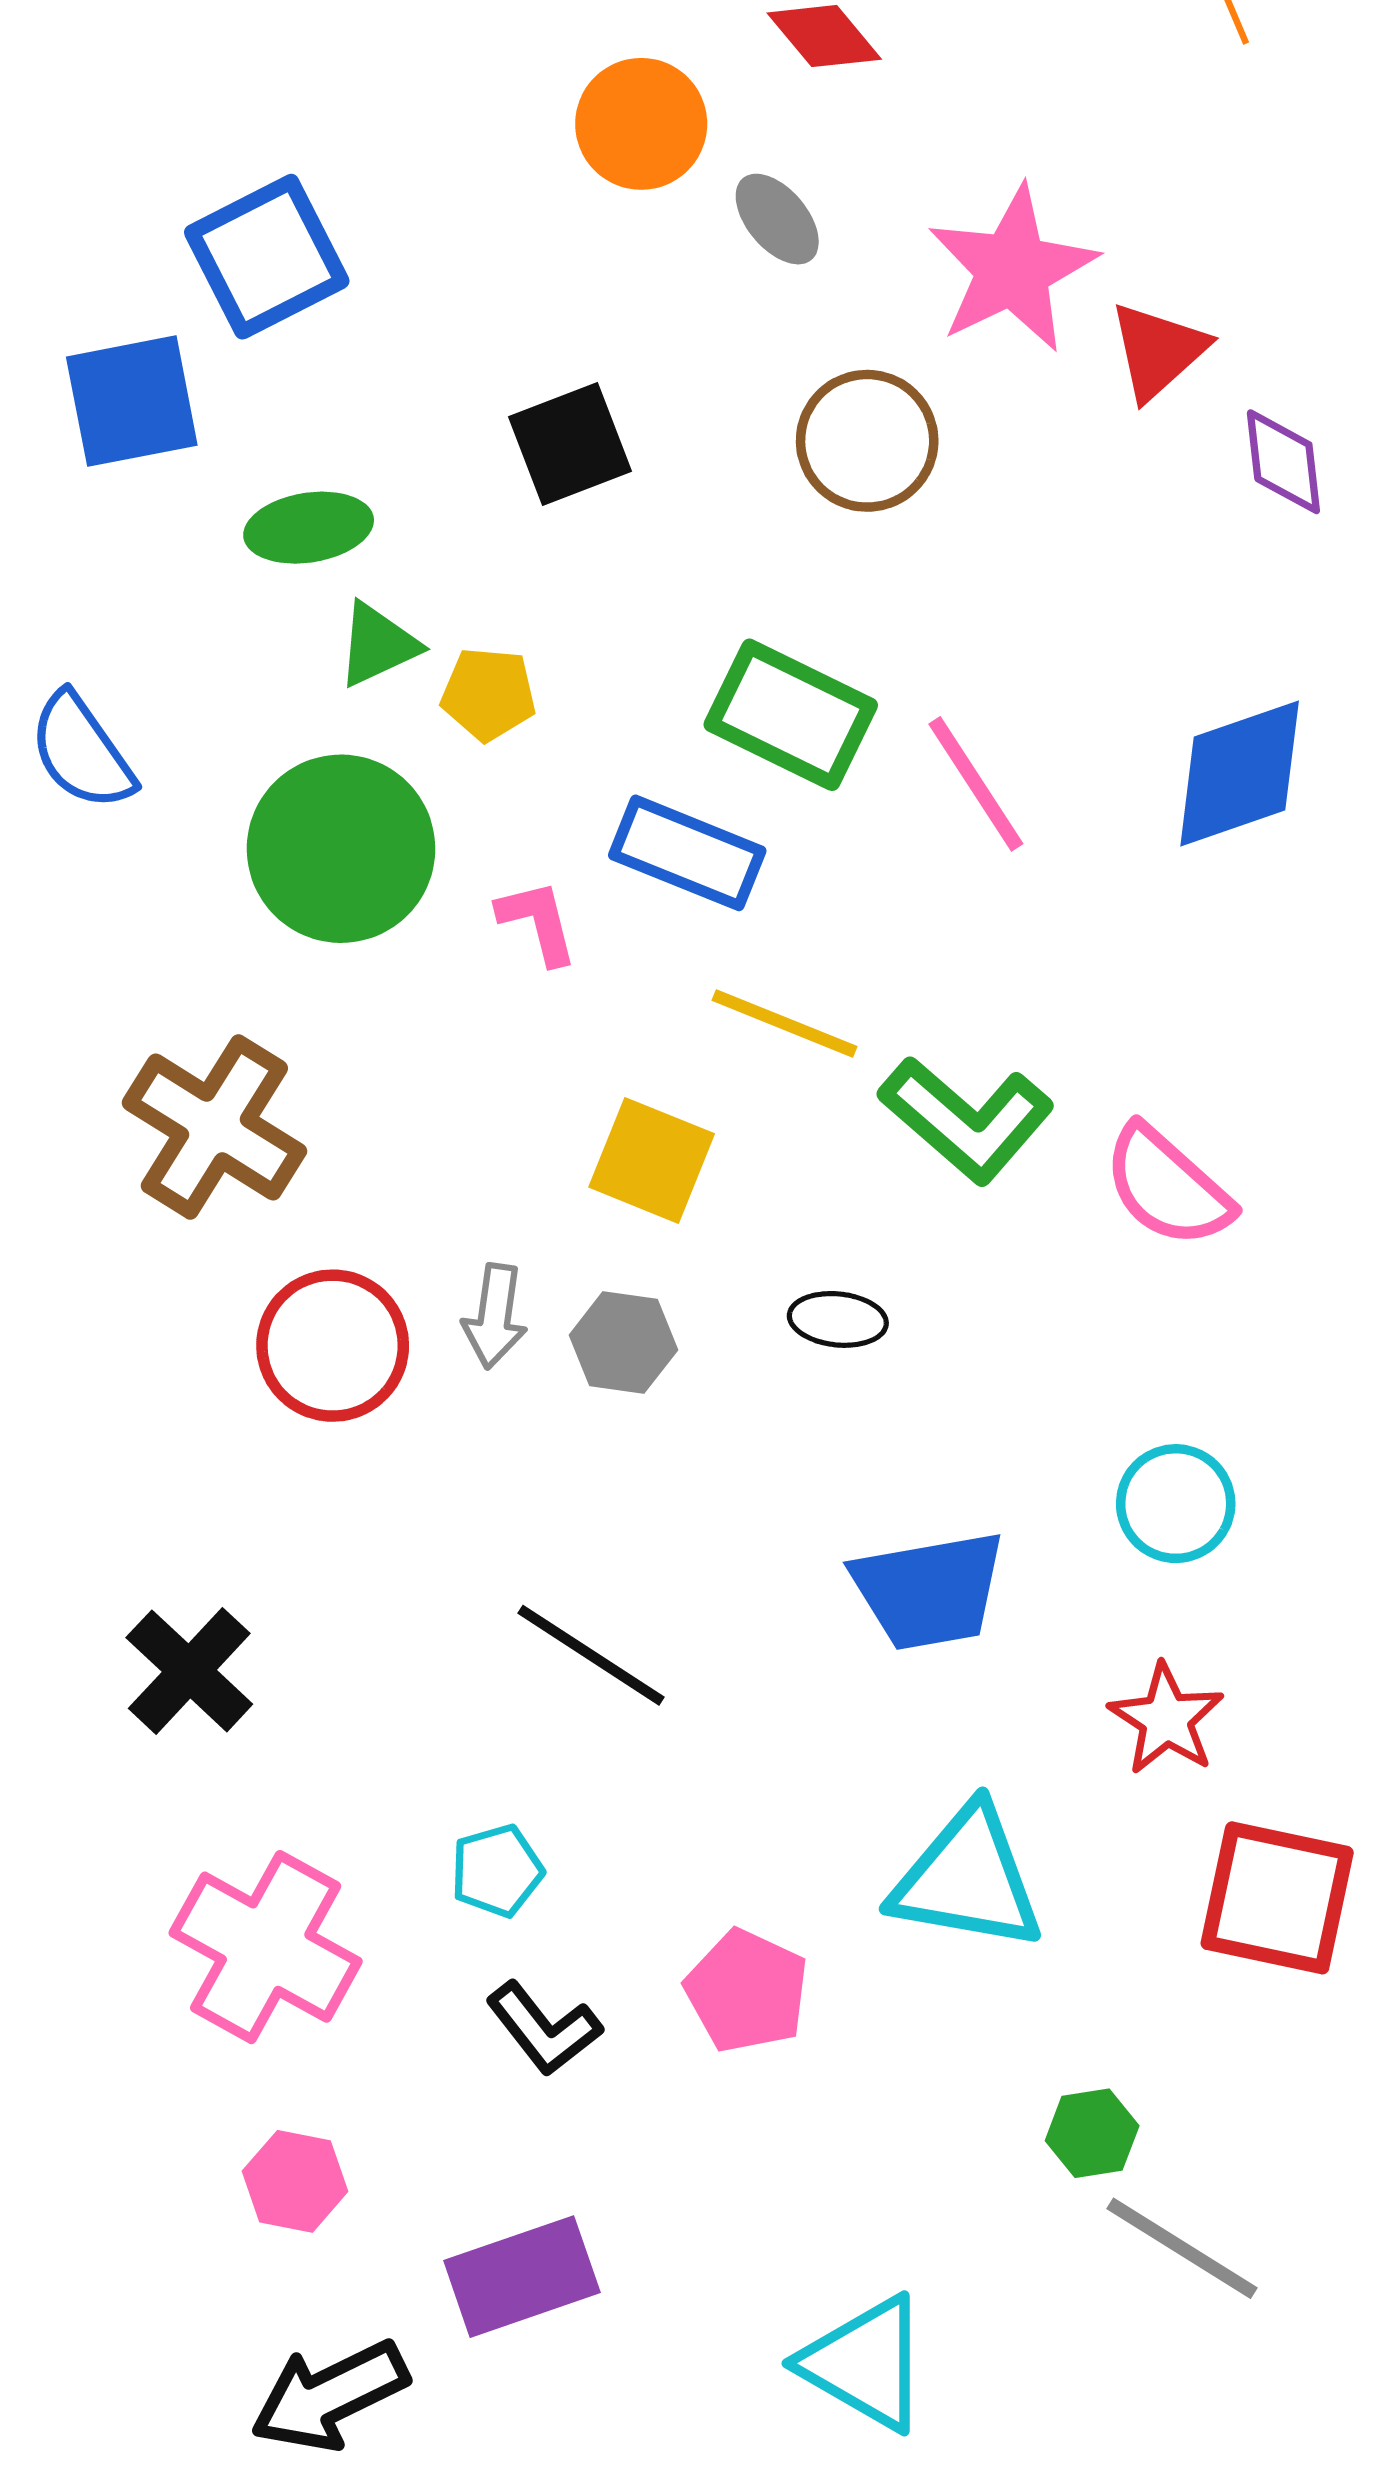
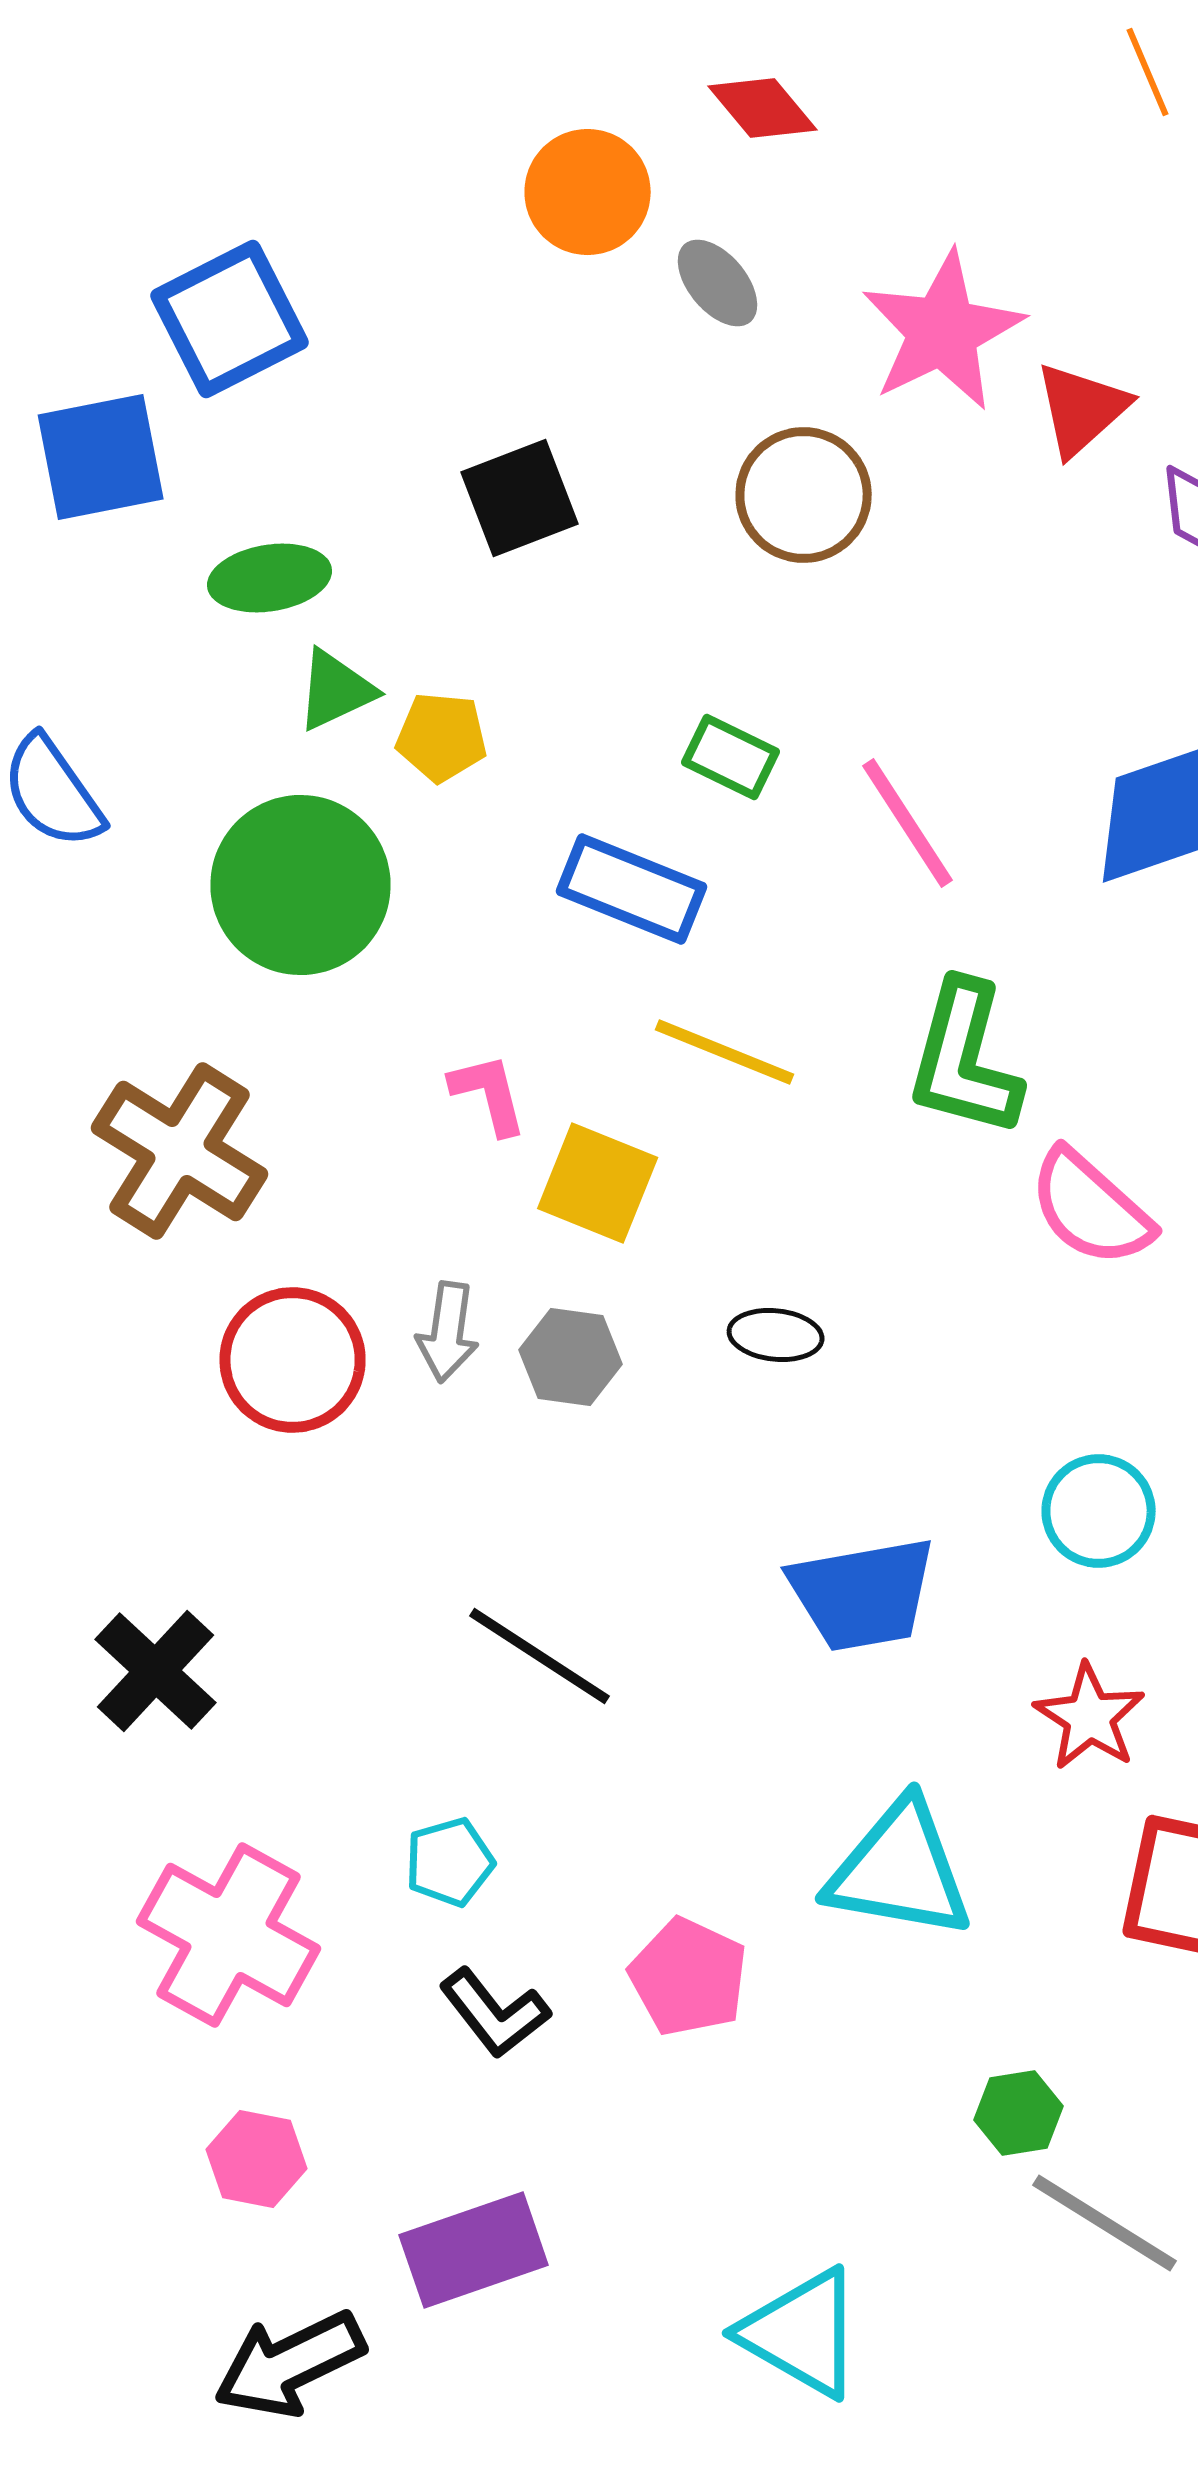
green rectangle: (791, 715) -> (731, 757), size x0.6
pink L-shape: (538, 922) -> (489, 1094), moved
green L-shape: (967, 1120) -> (965, 1059), moved, turned 64

